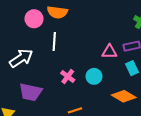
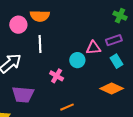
cyan circle: (94, 76) -> (77, 60), moved

